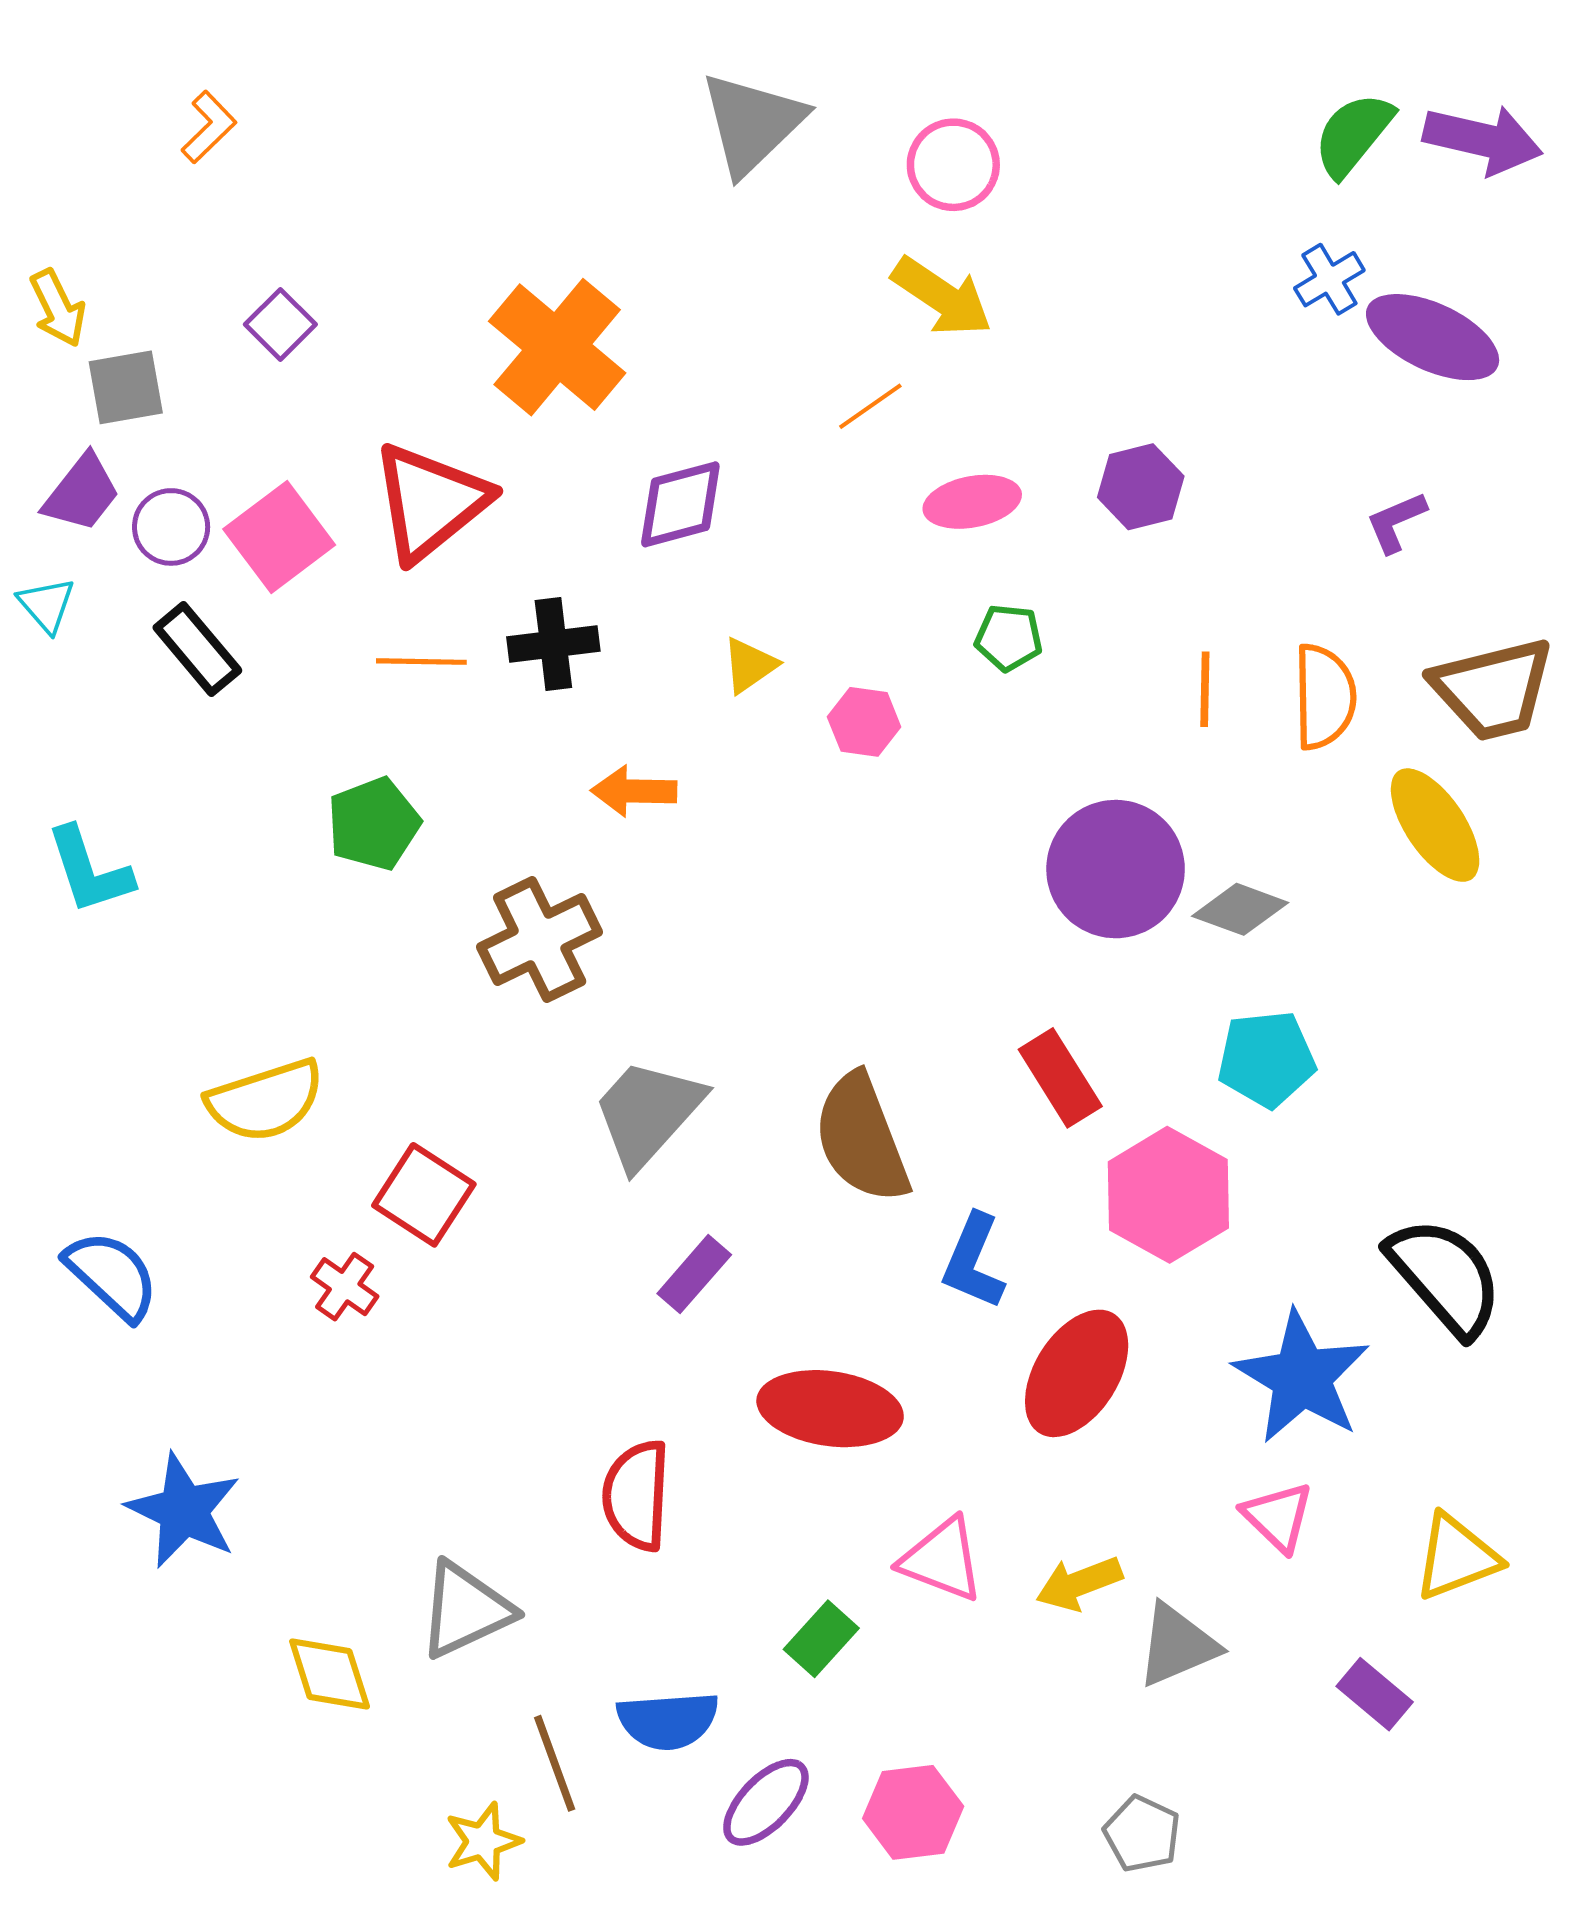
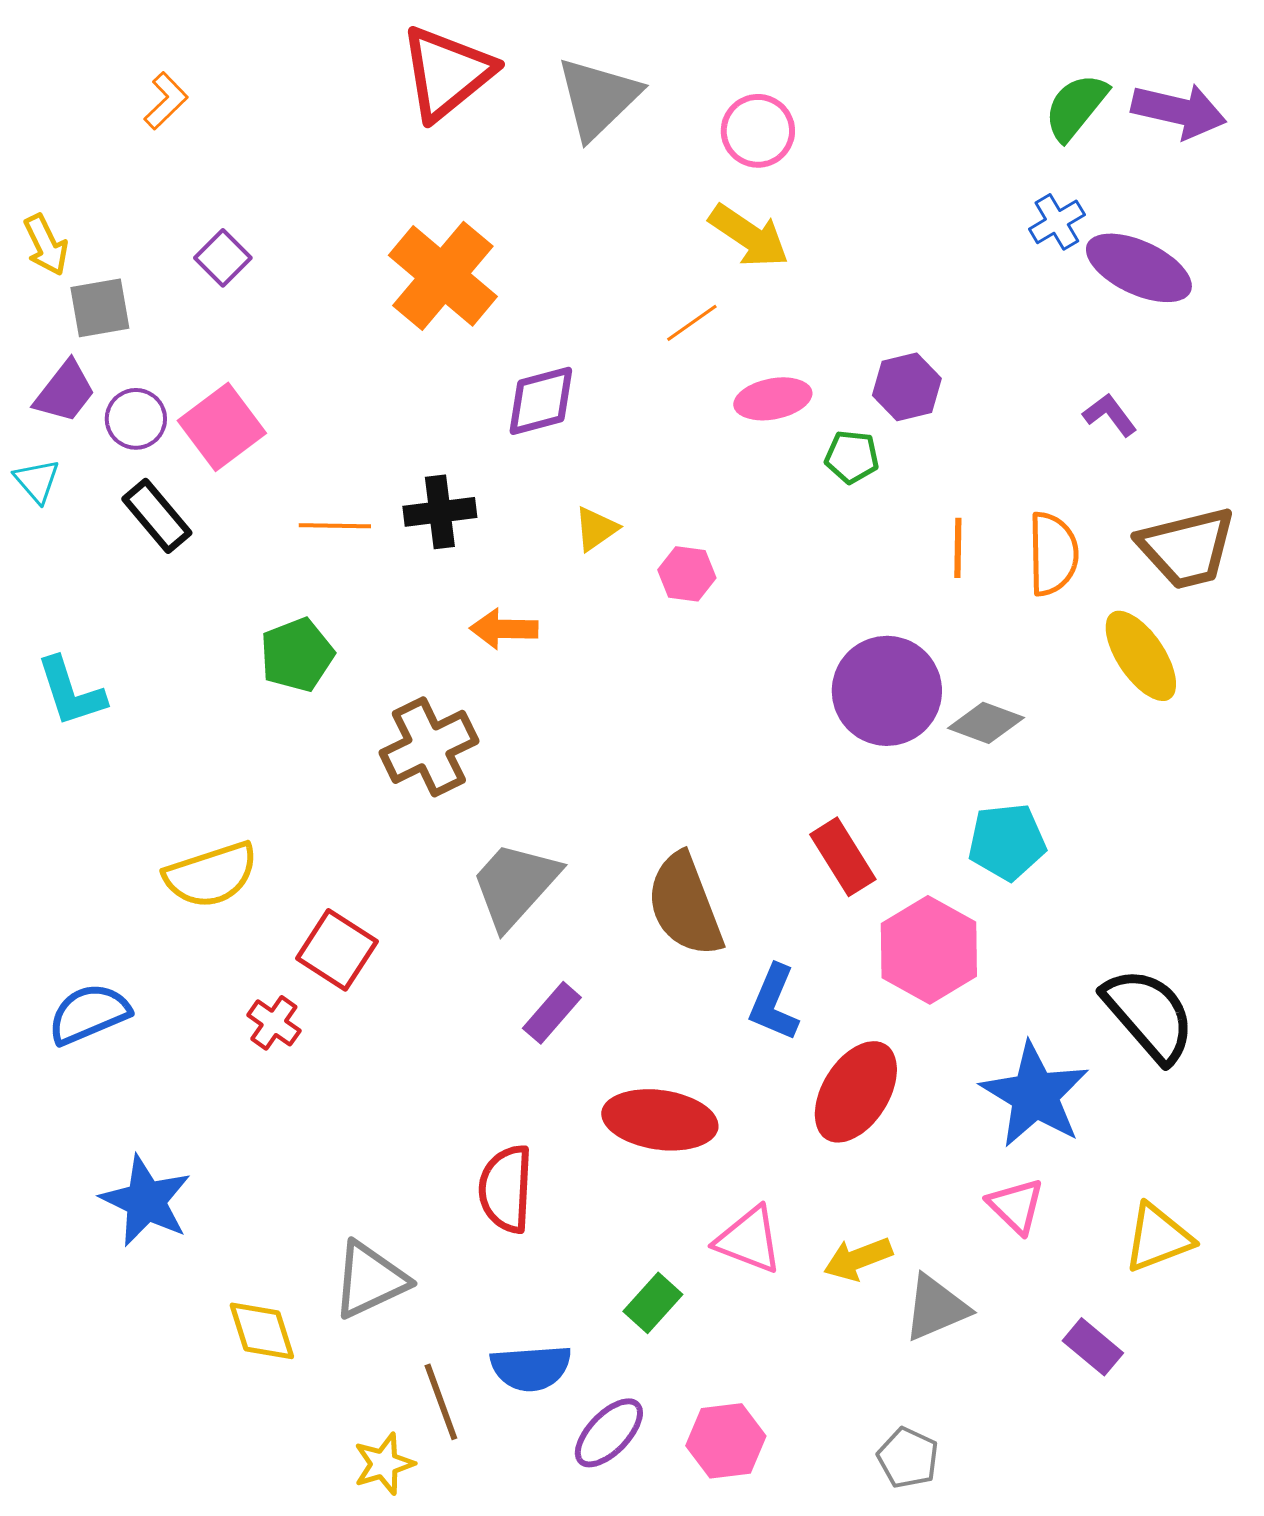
red triangle: (430, 502) -> (447, 73), moved
purple L-shape: (1396, 522) -> (1110, 415), turned 76
green pentagon: (1009, 638) -> (852, 457), moved
blue semicircle: (112, 1275) -> (89, 1014), turned -66

